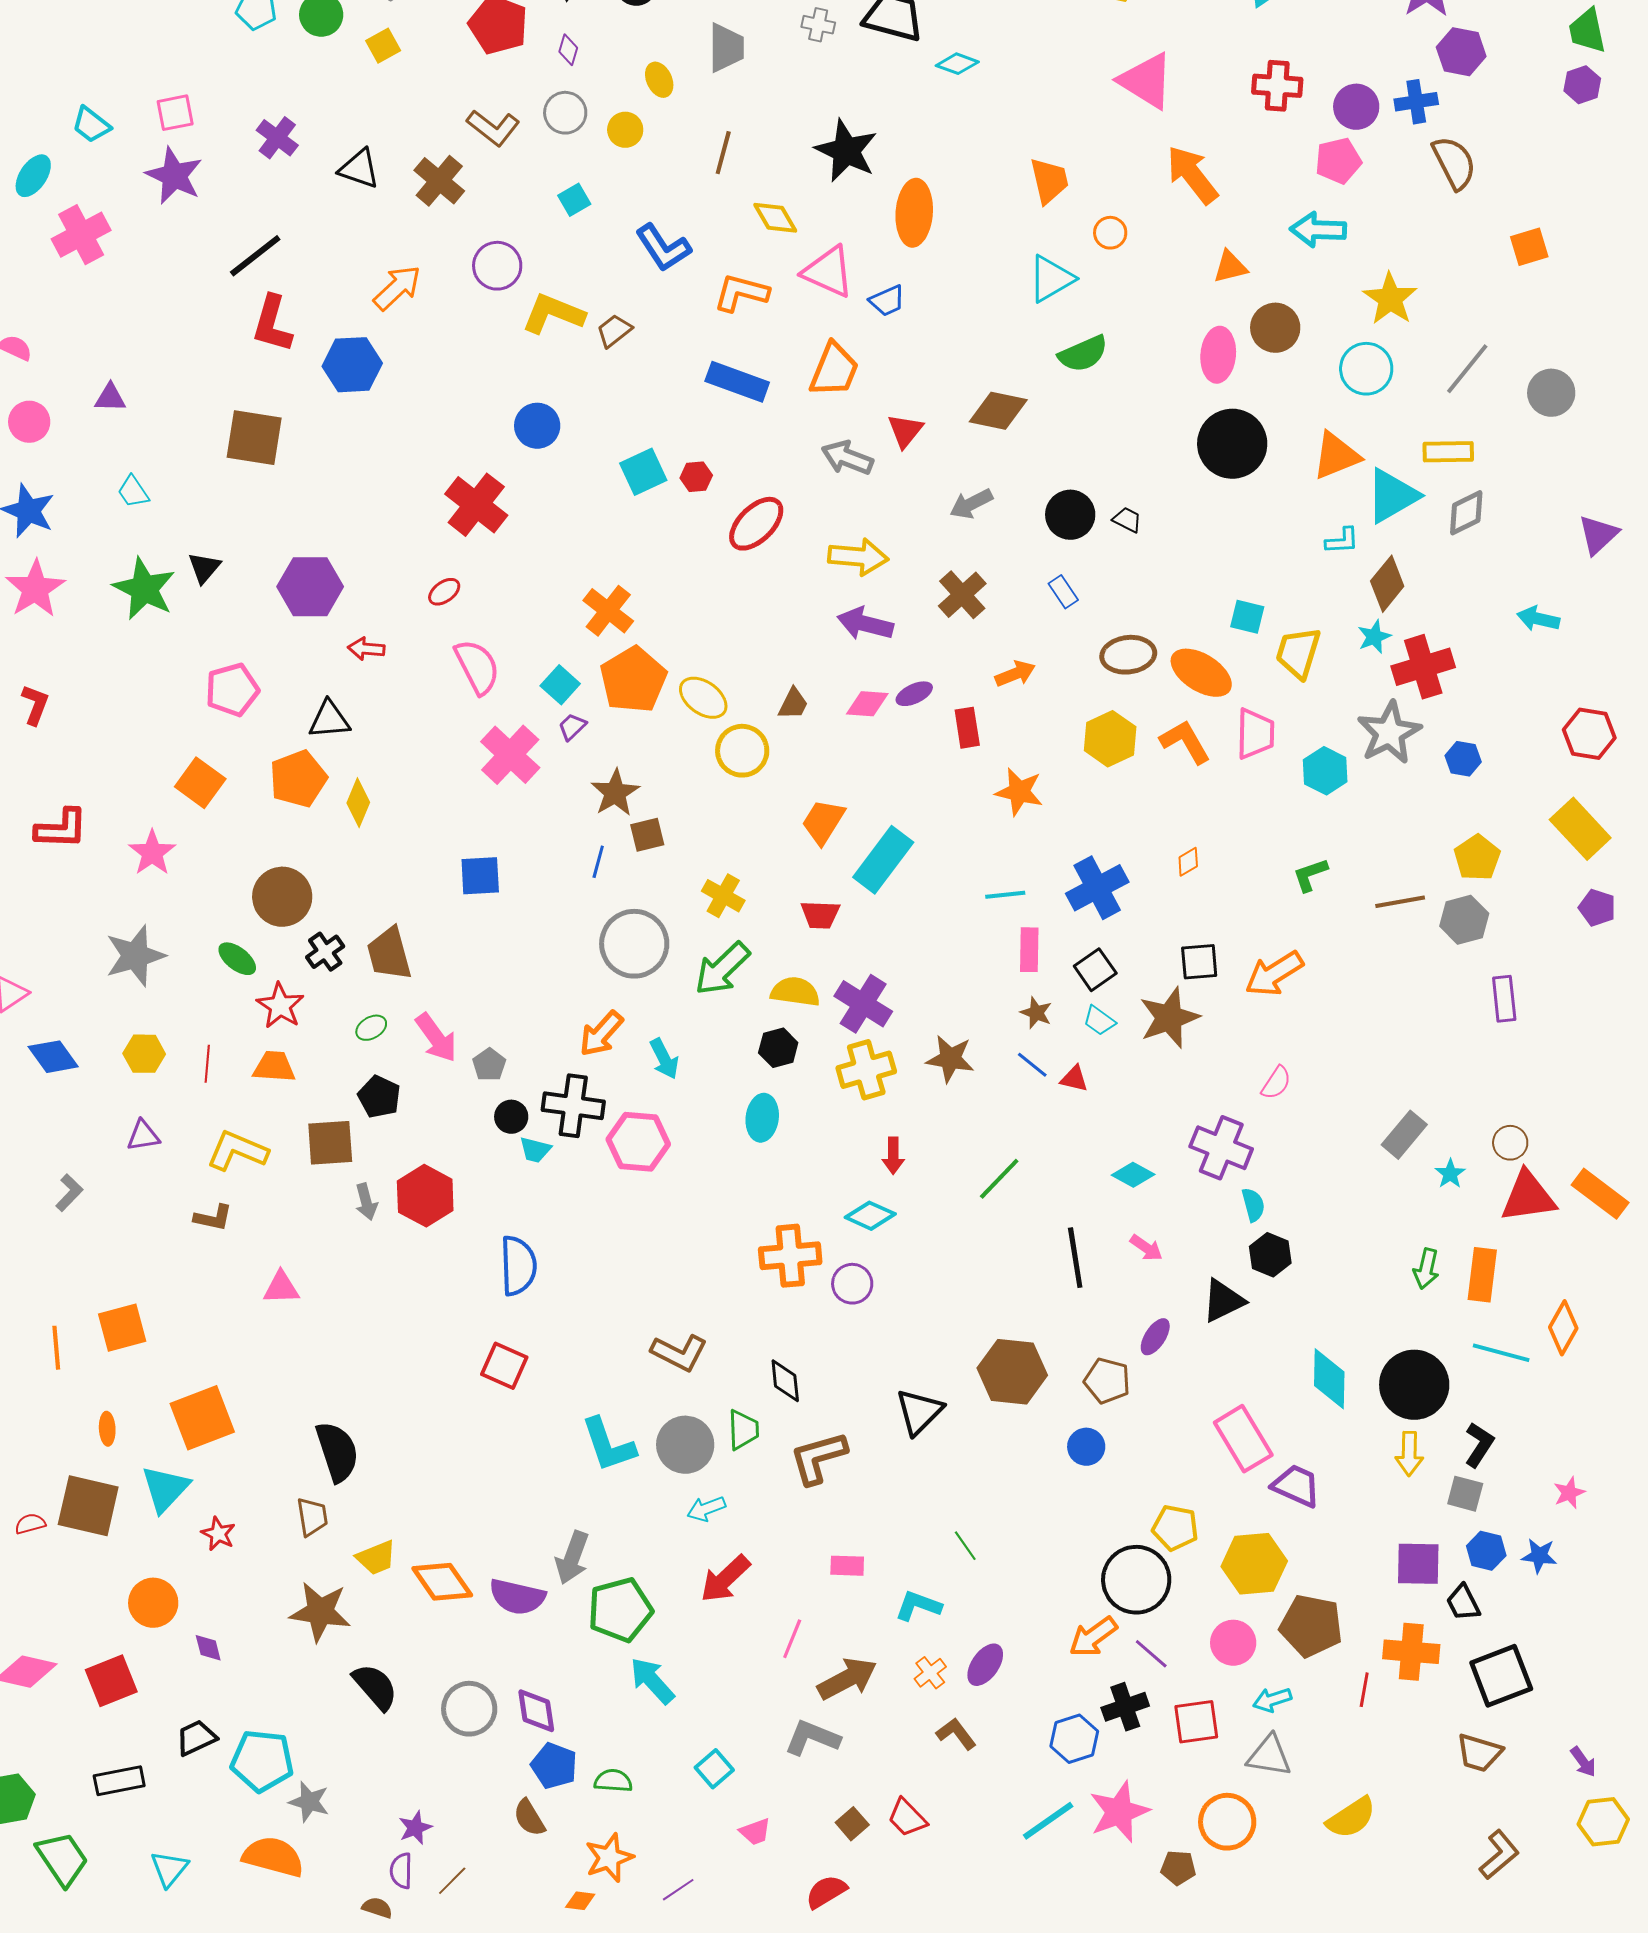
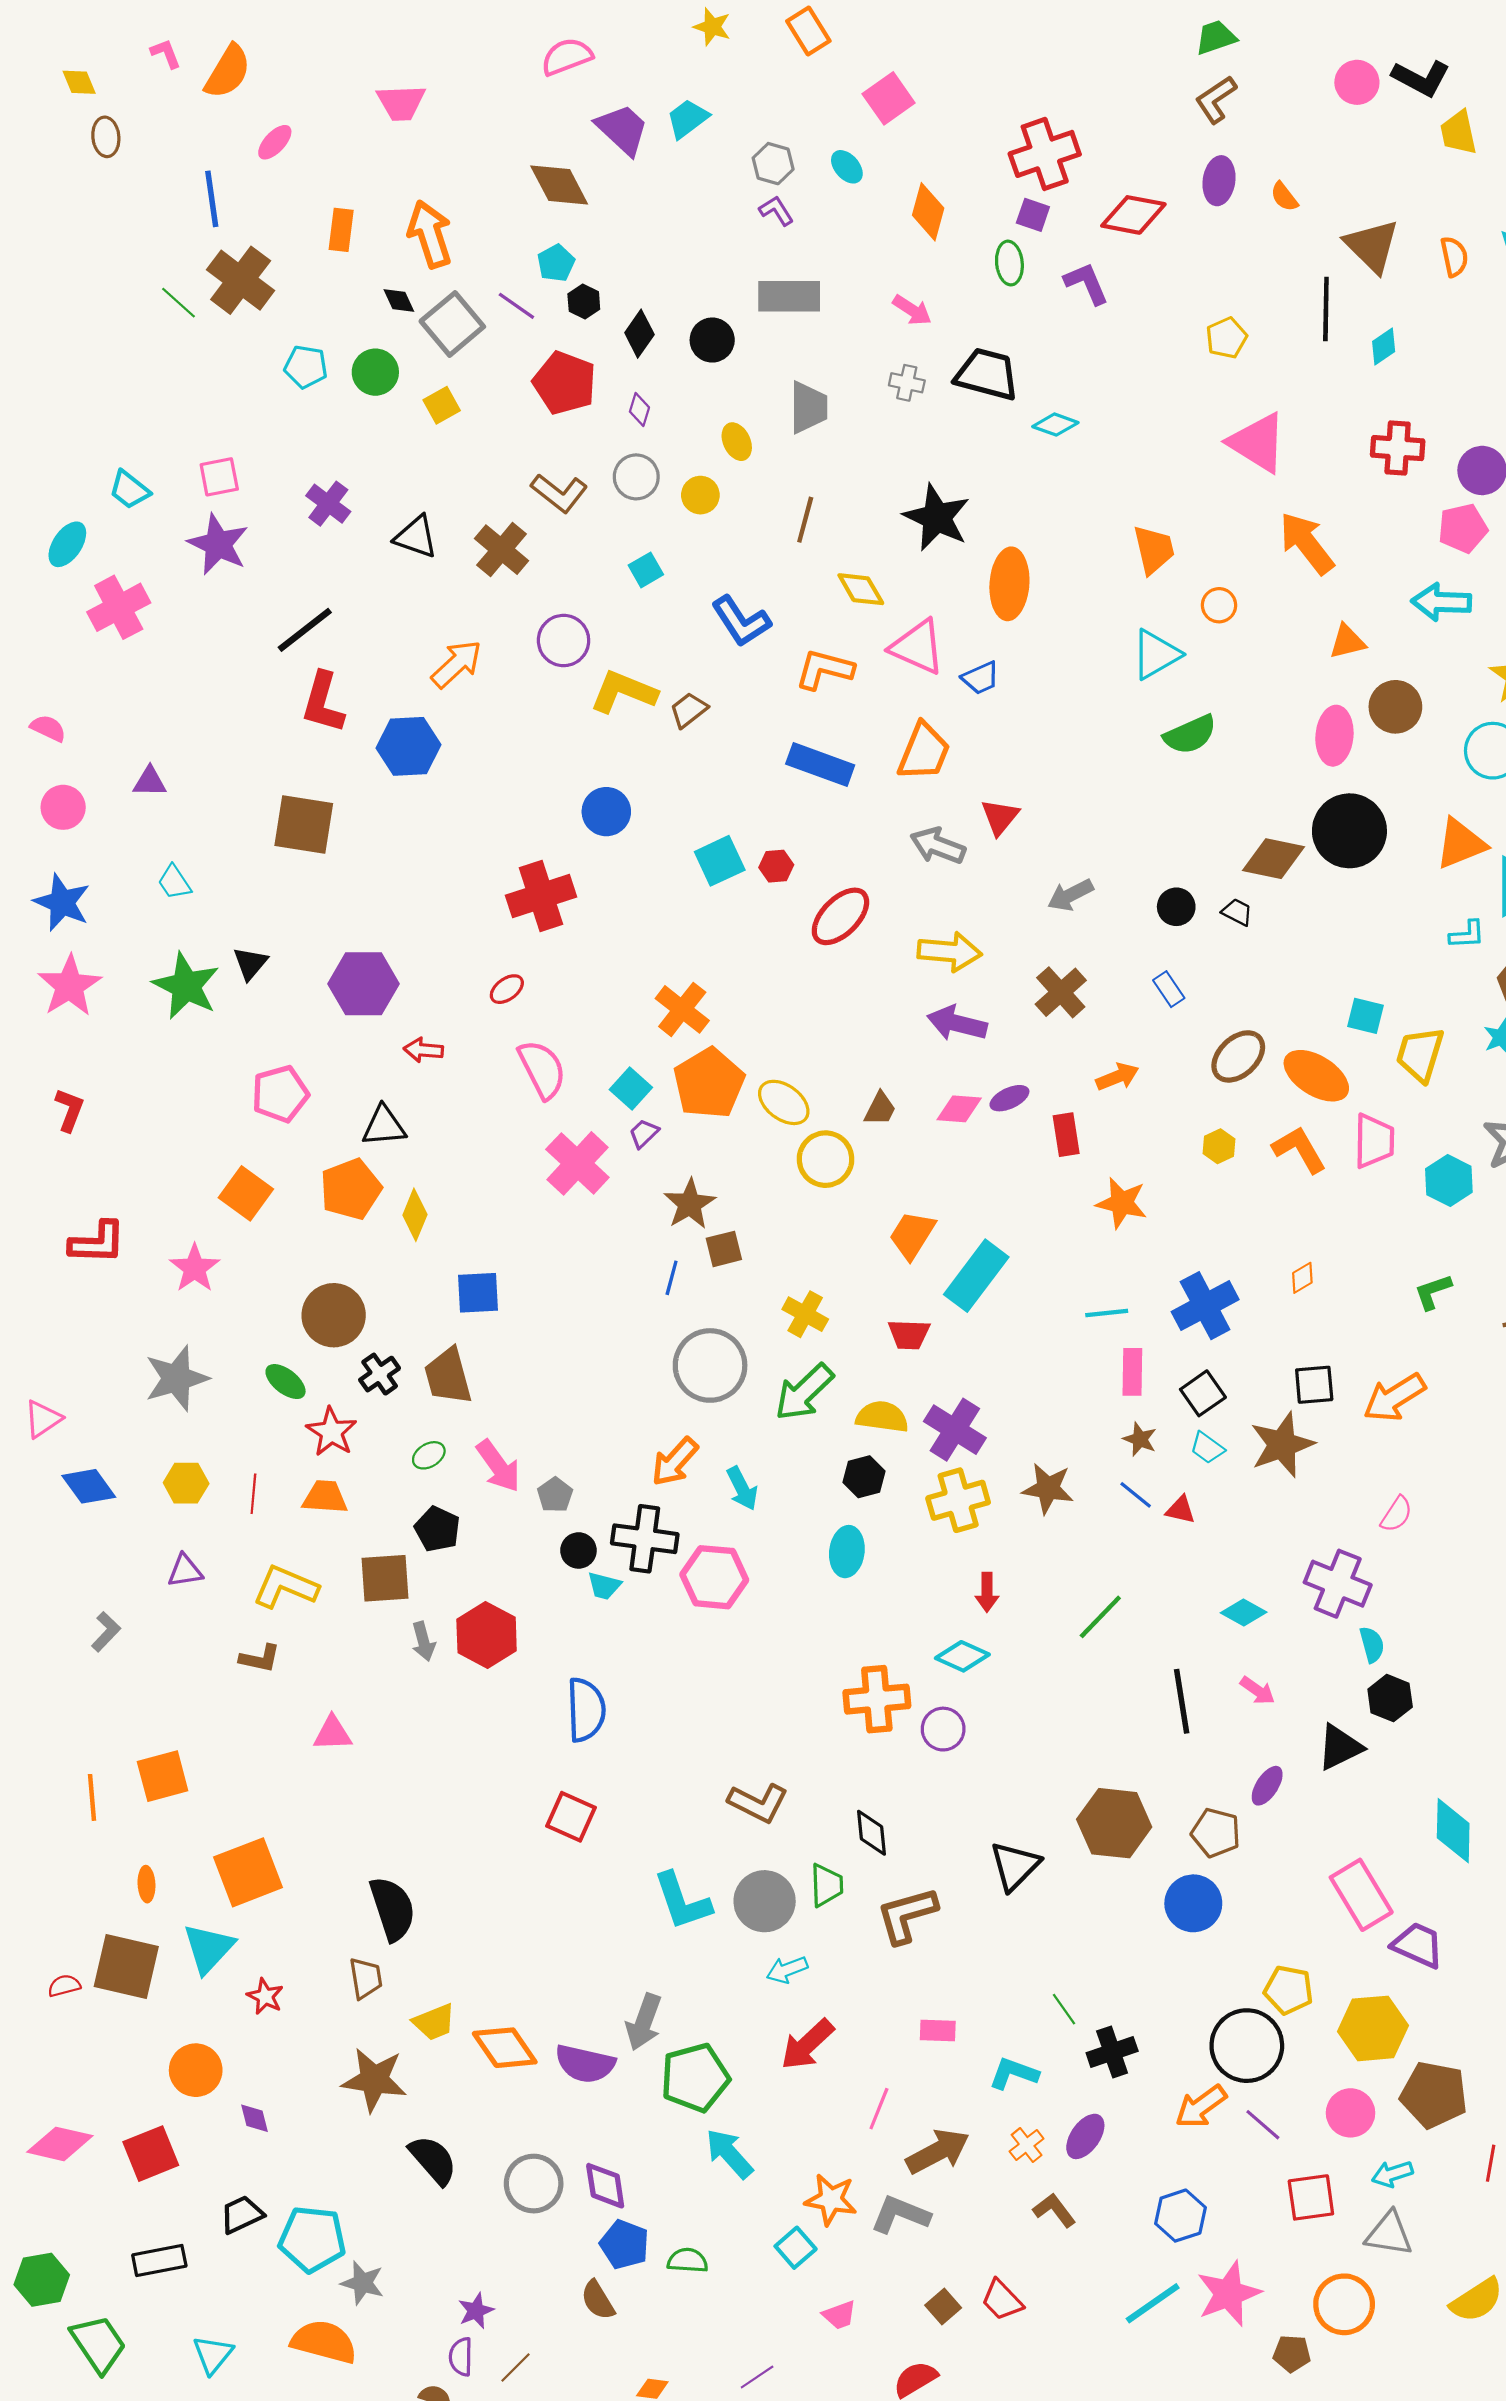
brown diamond: (998, 411) -> (1274, 859), moved
red cross: (476, 505) -> (541, 896), turned 34
black circle: (1070, 515) -> (1176, 907), size x0.7
brown ellipse: (1128, 655) -> (1238, 1056), turned -36
yellow hexagon: (1110, 739) -> (1219, 1146), size x0.6
blue square: (480, 876) -> (478, 1293), moved
blue circle: (1086, 1447) -> (1193, 1903), size x1.4
black cross: (1125, 1707) -> (1112, 2052), moved
orange star: (609, 1858) -> (831, 2200), moved, turned 30

